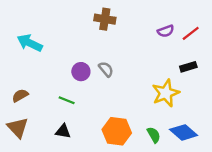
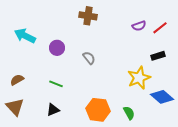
purple circle: (81, 72) -> (57, 48), moved
black triangle: (63, 131) -> (53, 110), turned -32
blue diamond: (184, 132) -> (162, 97), moved

